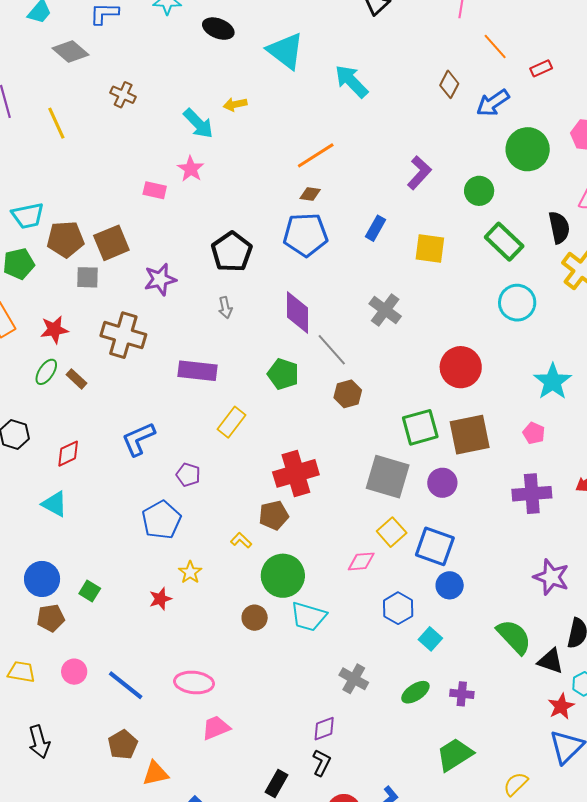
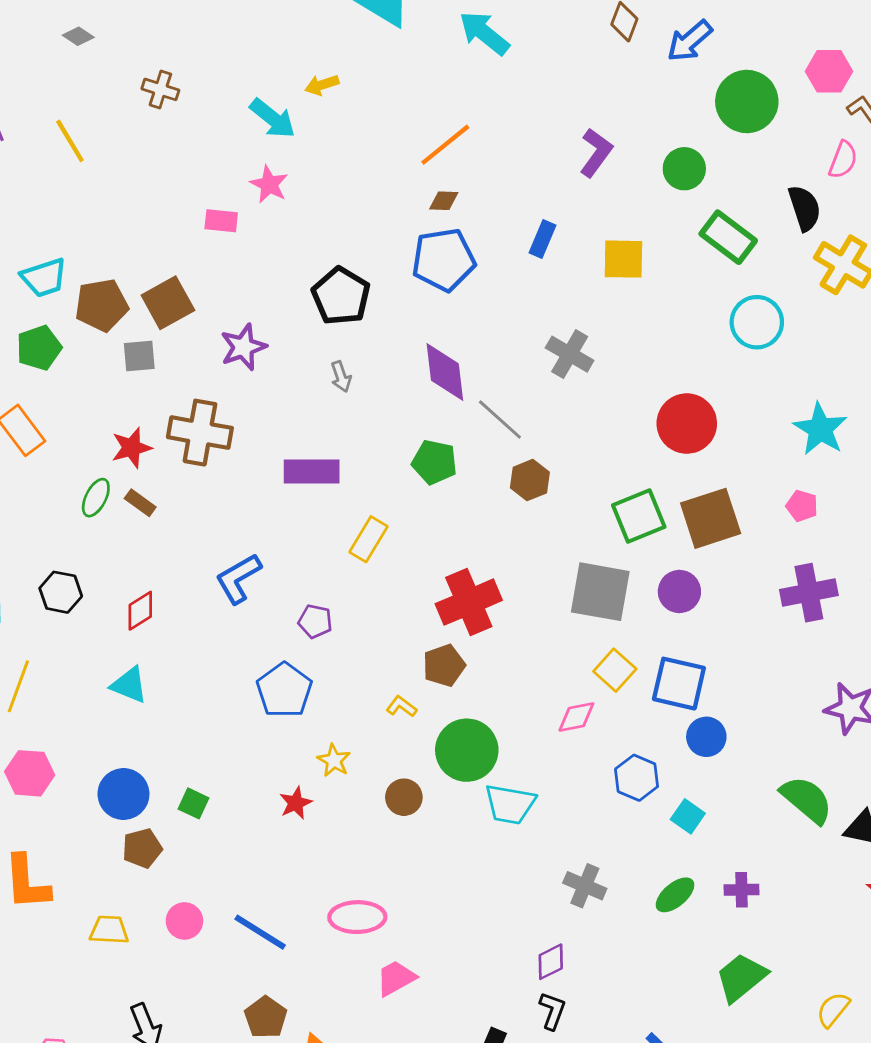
gray diamond: (70, 51) -> (78, 36), size x0.6
red star: (54, 330) -> (132, 448), moved
brown circle: (255, 618) -> (404, 797), moved

